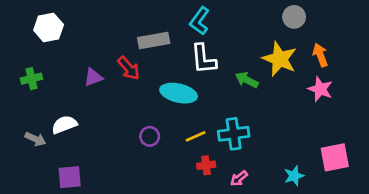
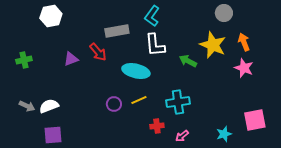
white hexagon: (49, 27) -> (51, 16), moved
white semicircle: (64, 125) -> (49, 106), moved
yellow line: (196, 136) -> (139, 100), moved

